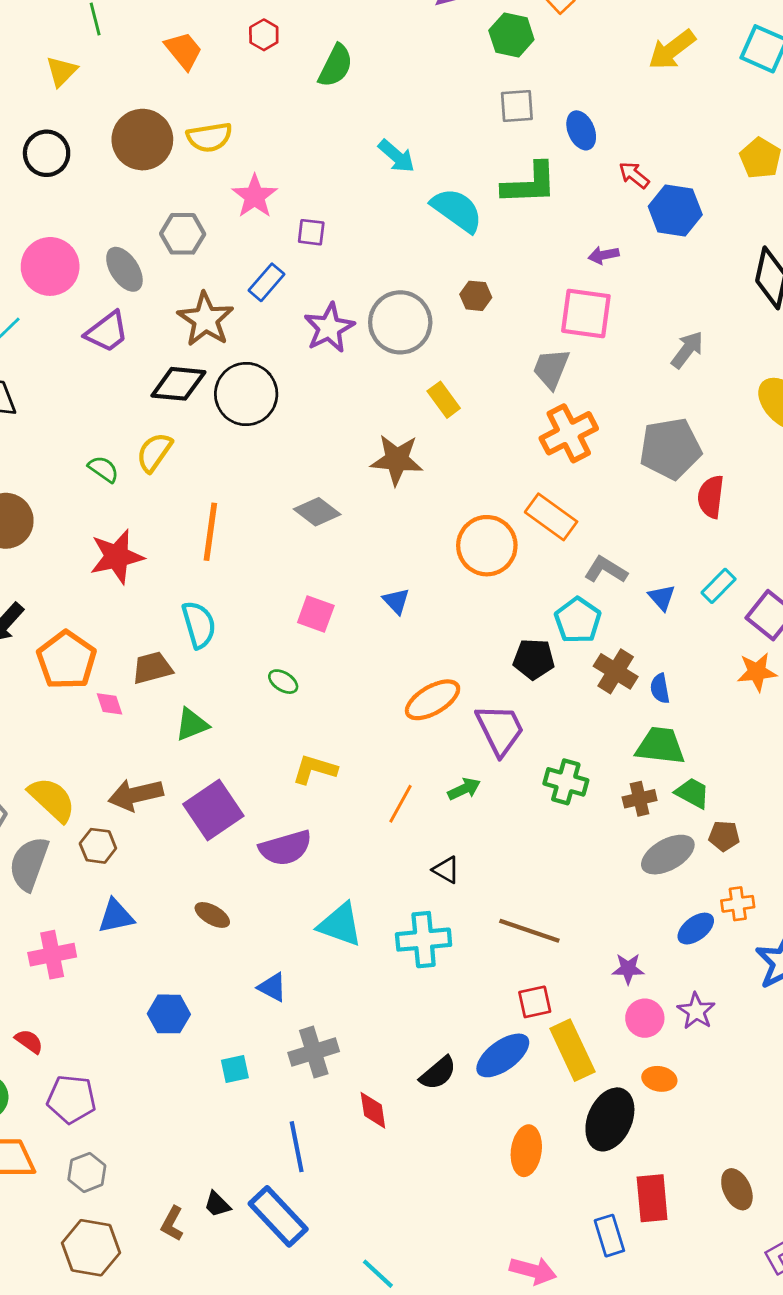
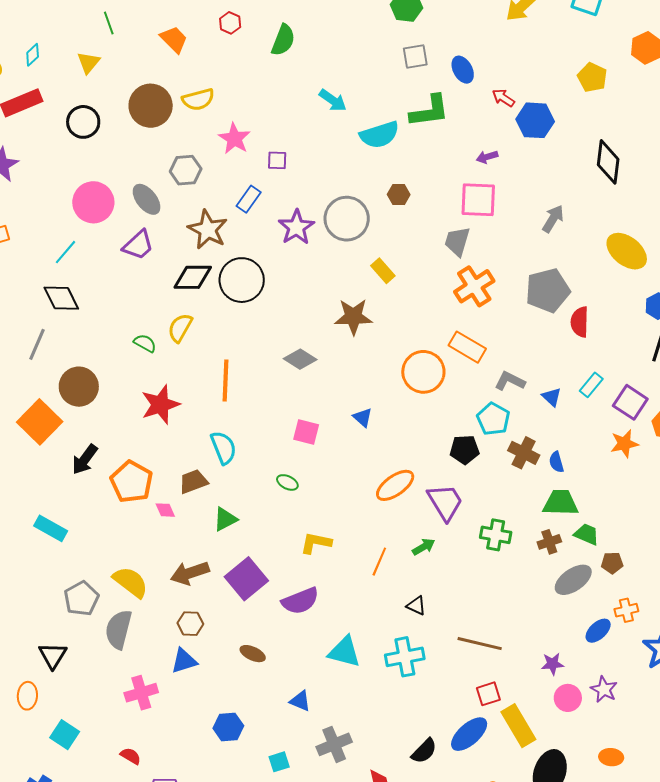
cyan semicircle: (457, 210) -> (379, 135), turned 132
brown hexagon: (98, 846) -> (190, 624), moved
orange ellipse: (659, 1079) -> (611, 757), moved

